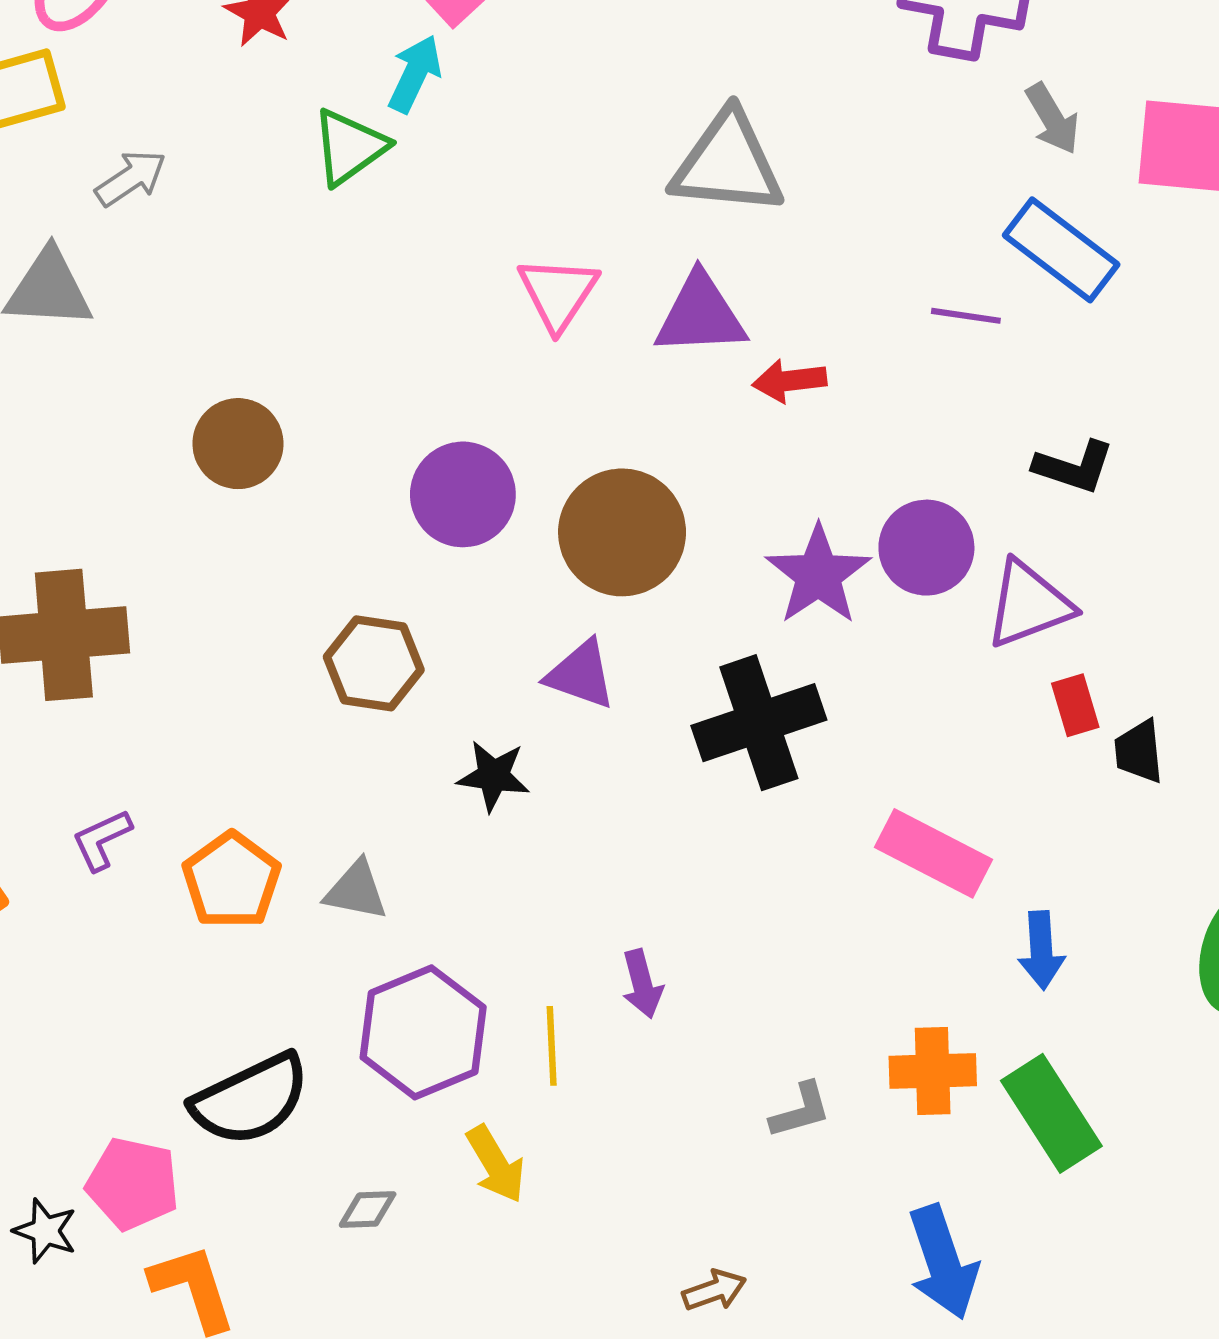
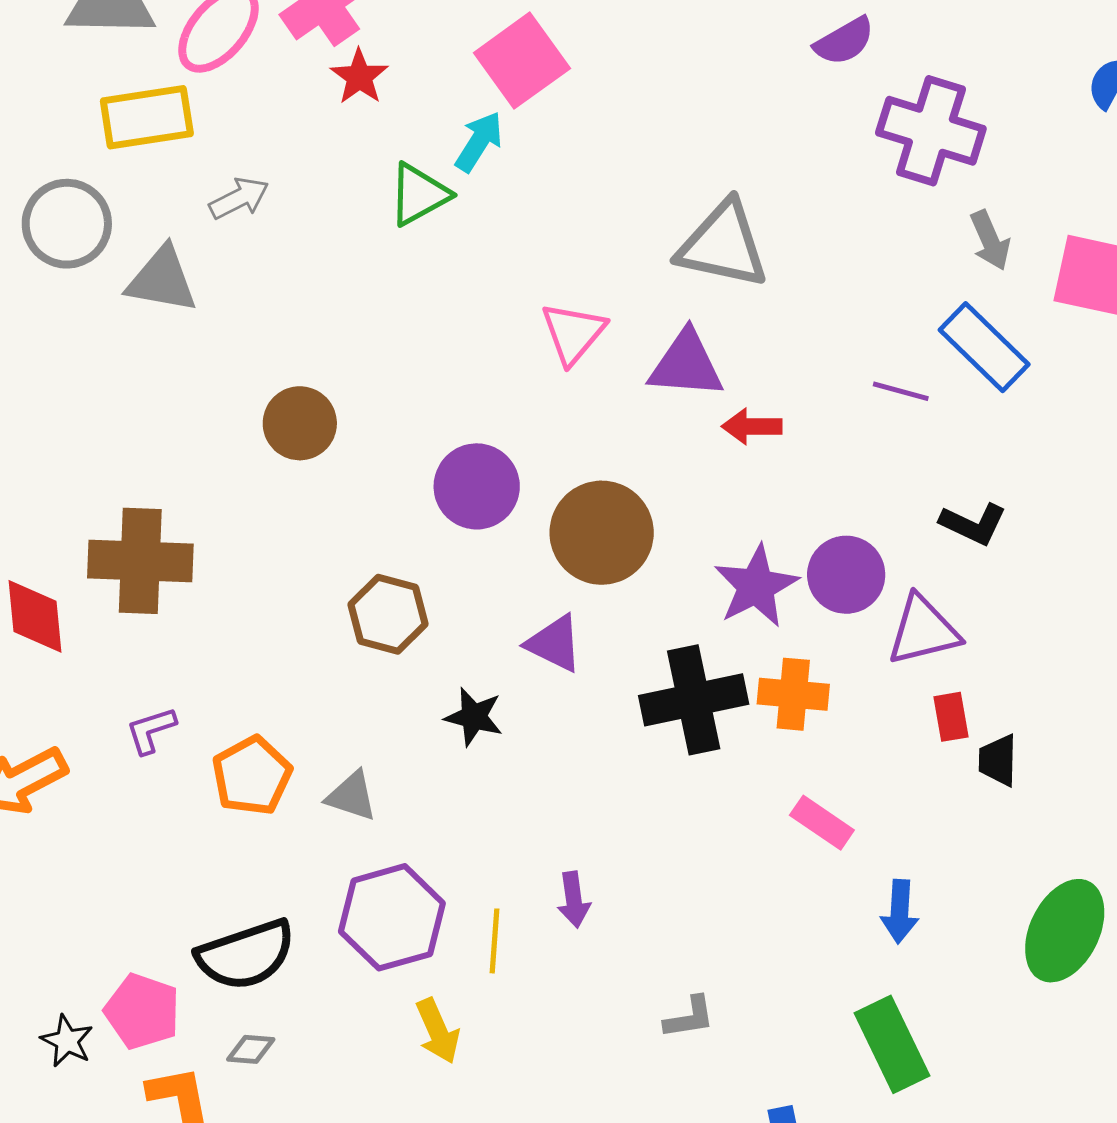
pink rectangle: (933, 853) -> (822, 823), size x0.7
orange cross: (933, 1071) -> (793, 694), moved
gray diamond: (368, 1210) -> (251, 1049), moved

